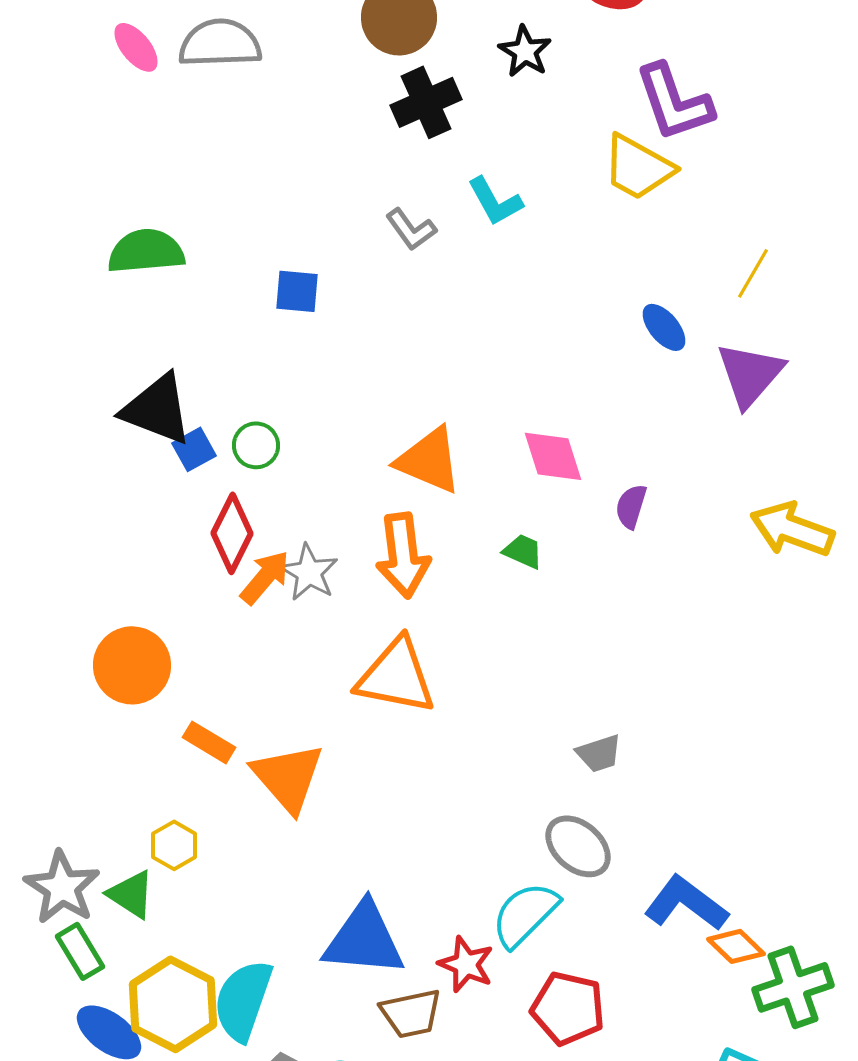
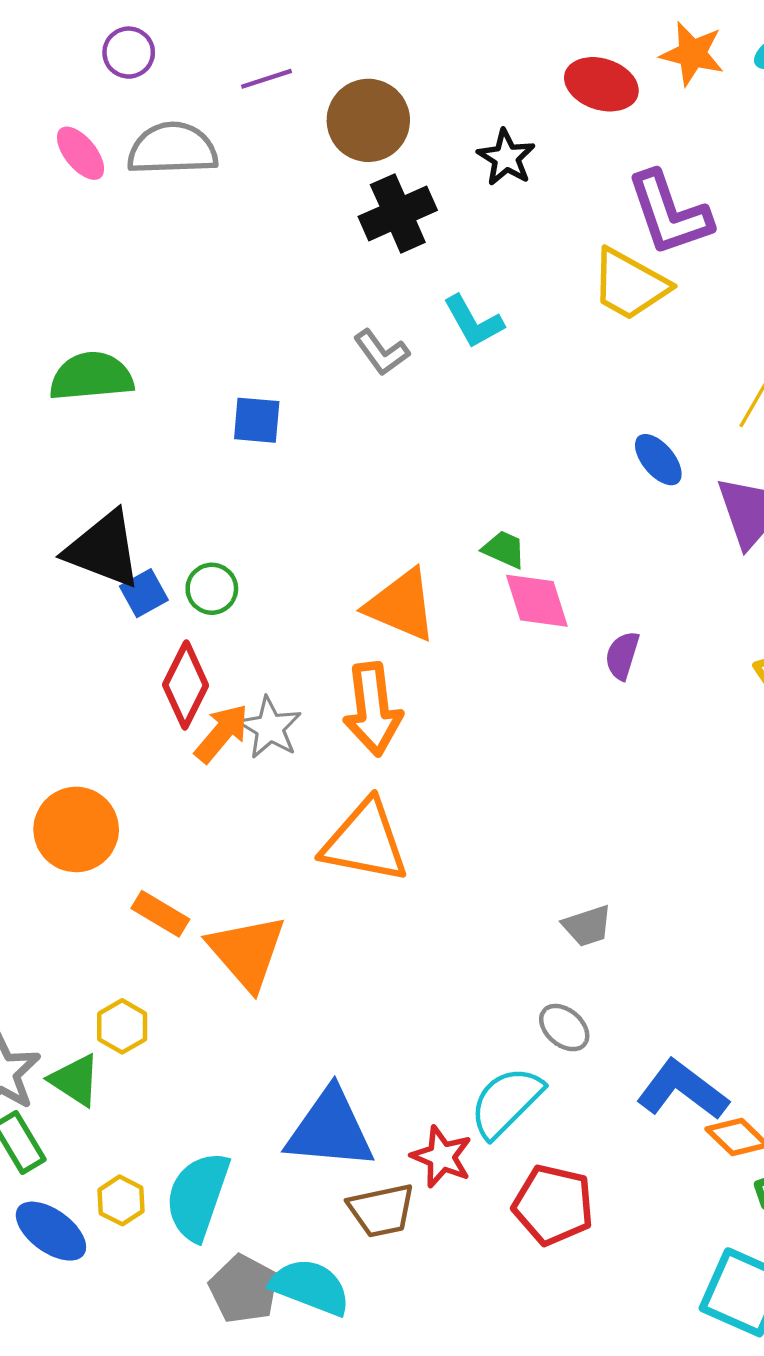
green trapezoid: (523, 551) -> (504, 549), moved
gray ellipse: (578, 846) -> (564, 1028), size x0.7
yellow hexagon: (173, 1004) -> (121, 1200), size x0.5

